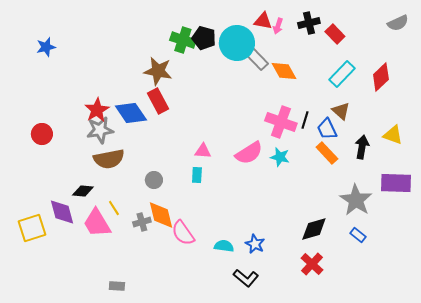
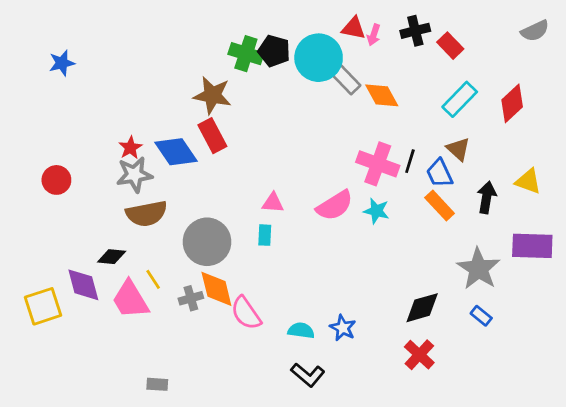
red star: (97, 110) -> (130, 148), size x0.7
gray circle: (154, 180) -> (207, 242), size x2.0
black L-shape: (246, 278) -> (308, 375), moved

